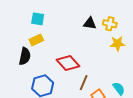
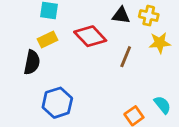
red diamond: (68, 63) -> (90, 36), moved
brown line: (84, 83) -> (126, 57), moved

